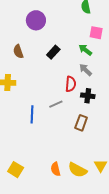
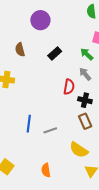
gray line: (56, 104) -> (50, 130), moved
blue line: (32, 114) -> (29, 124), moved
brown rectangle: (81, 123) -> (85, 121), moved, turned -49
yellow semicircle: (78, 170) -> (79, 150), moved

